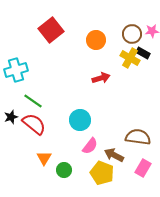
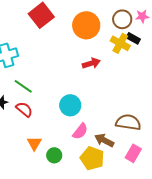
orange circle: (96, 40) -> (86, 25), size x1.4
red semicircle: (34, 124) -> (24, 109), size x0.7

